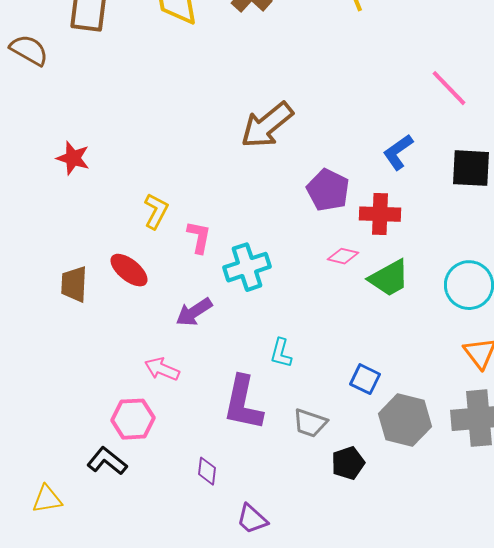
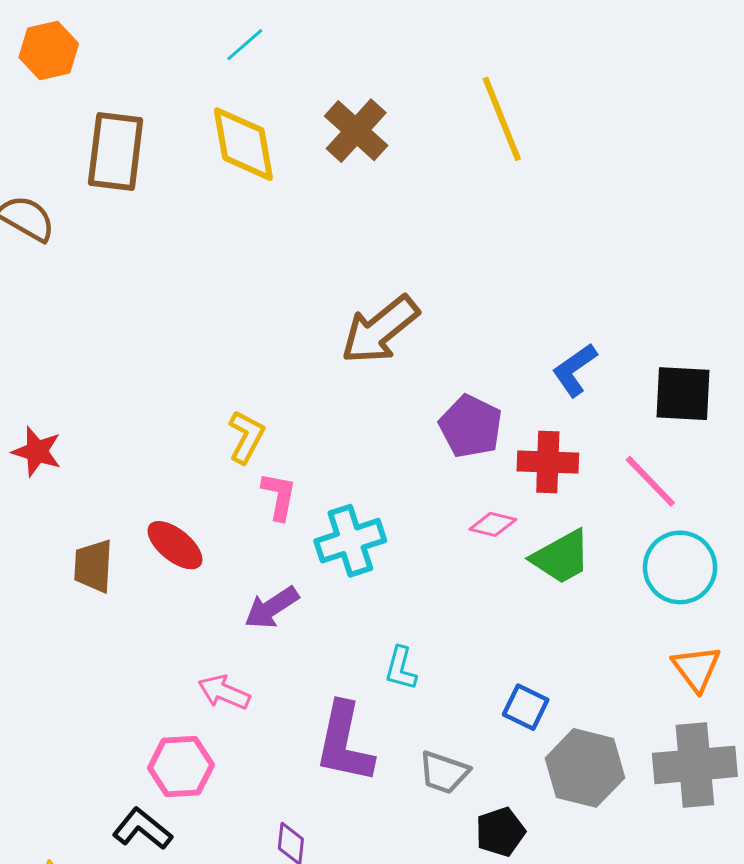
pink line: (449, 88) -> (650, 481), moved
red star: (73, 158) -> (37, 452), moved
yellow L-shape: (156, 211) -> (246, 437), moved

